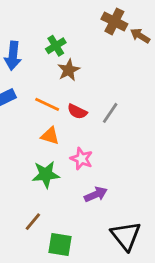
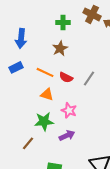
green cross: (56, 46) -> (63, 22), moved, turned 32
purple arrow: (96, 194) -> (67, 135), moved
brown line: (33, 222) -> (28, 143), moved

